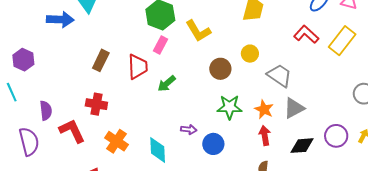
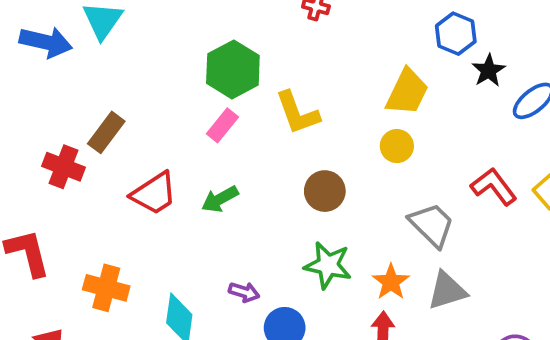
red L-shape: (306, 34) -> (494, 187), moved
yellow circle: (250, 54) -> (397, 146), moved
red trapezoid: (138, 67) -> (154, 193), moved, turned 48
red cross: (96, 104) -> (63, 167), moved
orange cross: (116, 141) -> (106, 288), turned -30

